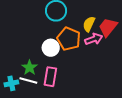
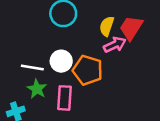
orange pentagon: (69, 39) -> (88, 70), moved
white line: (28, 81) -> (32, 68), moved

